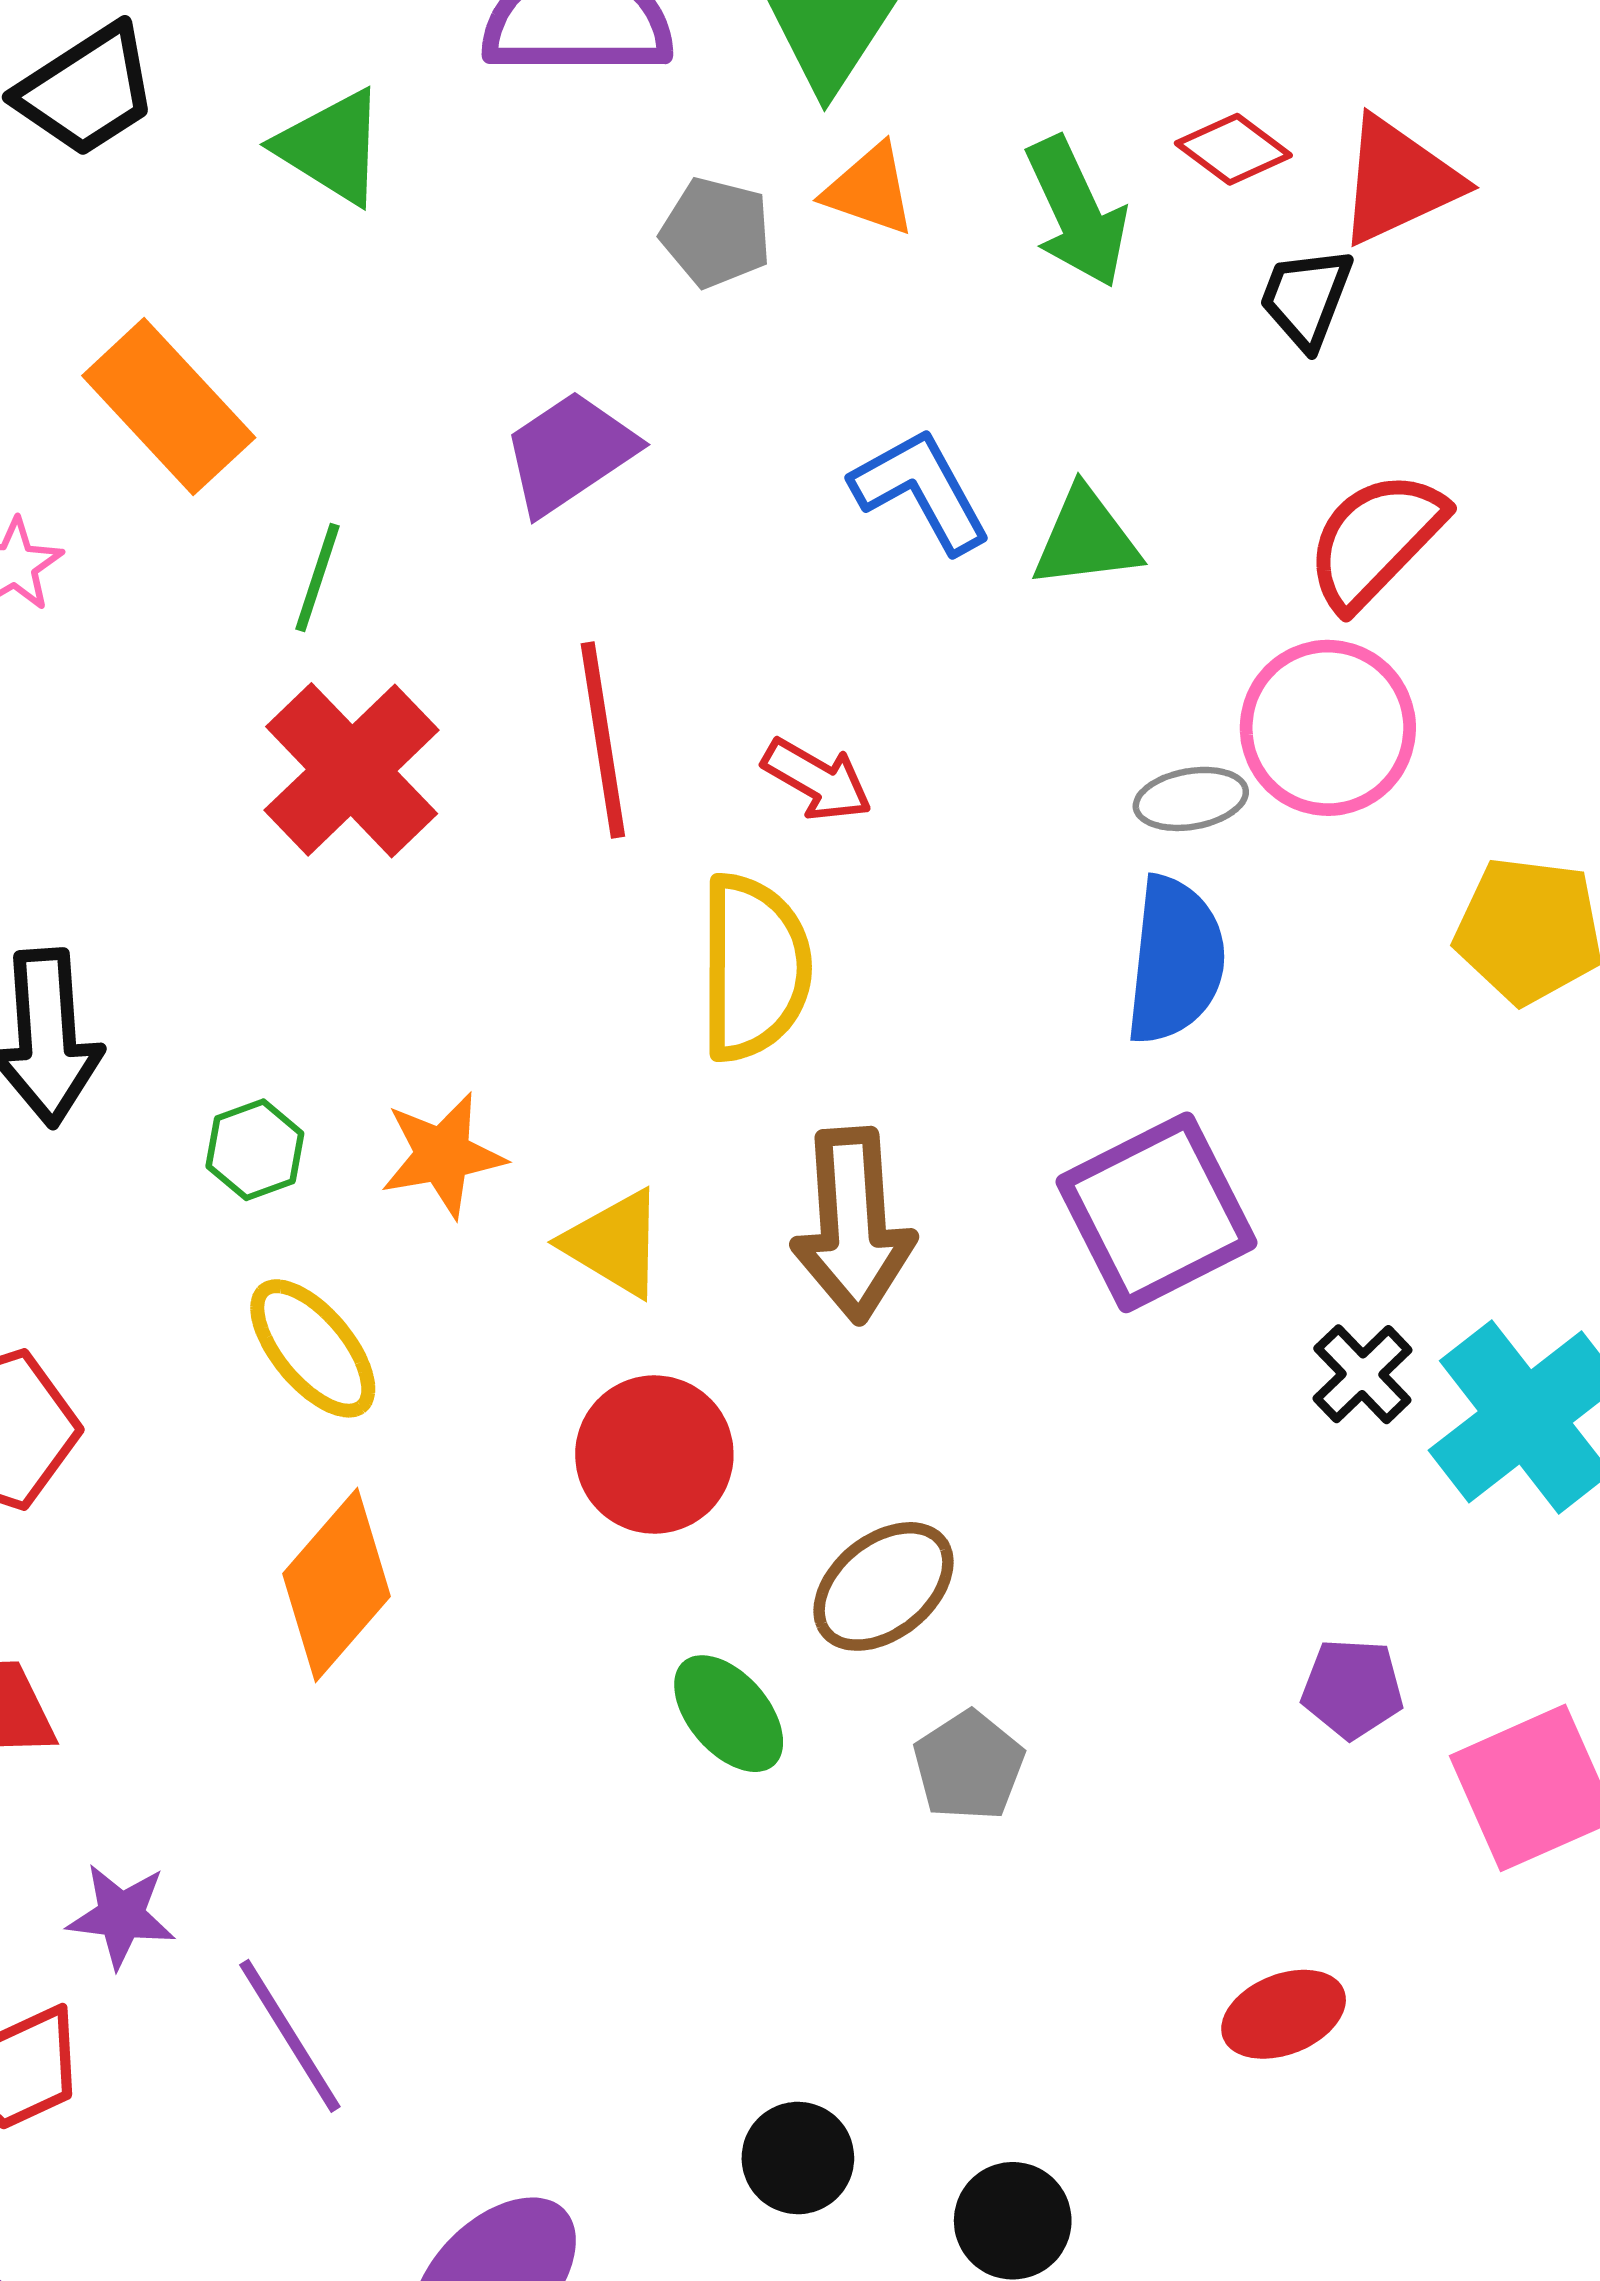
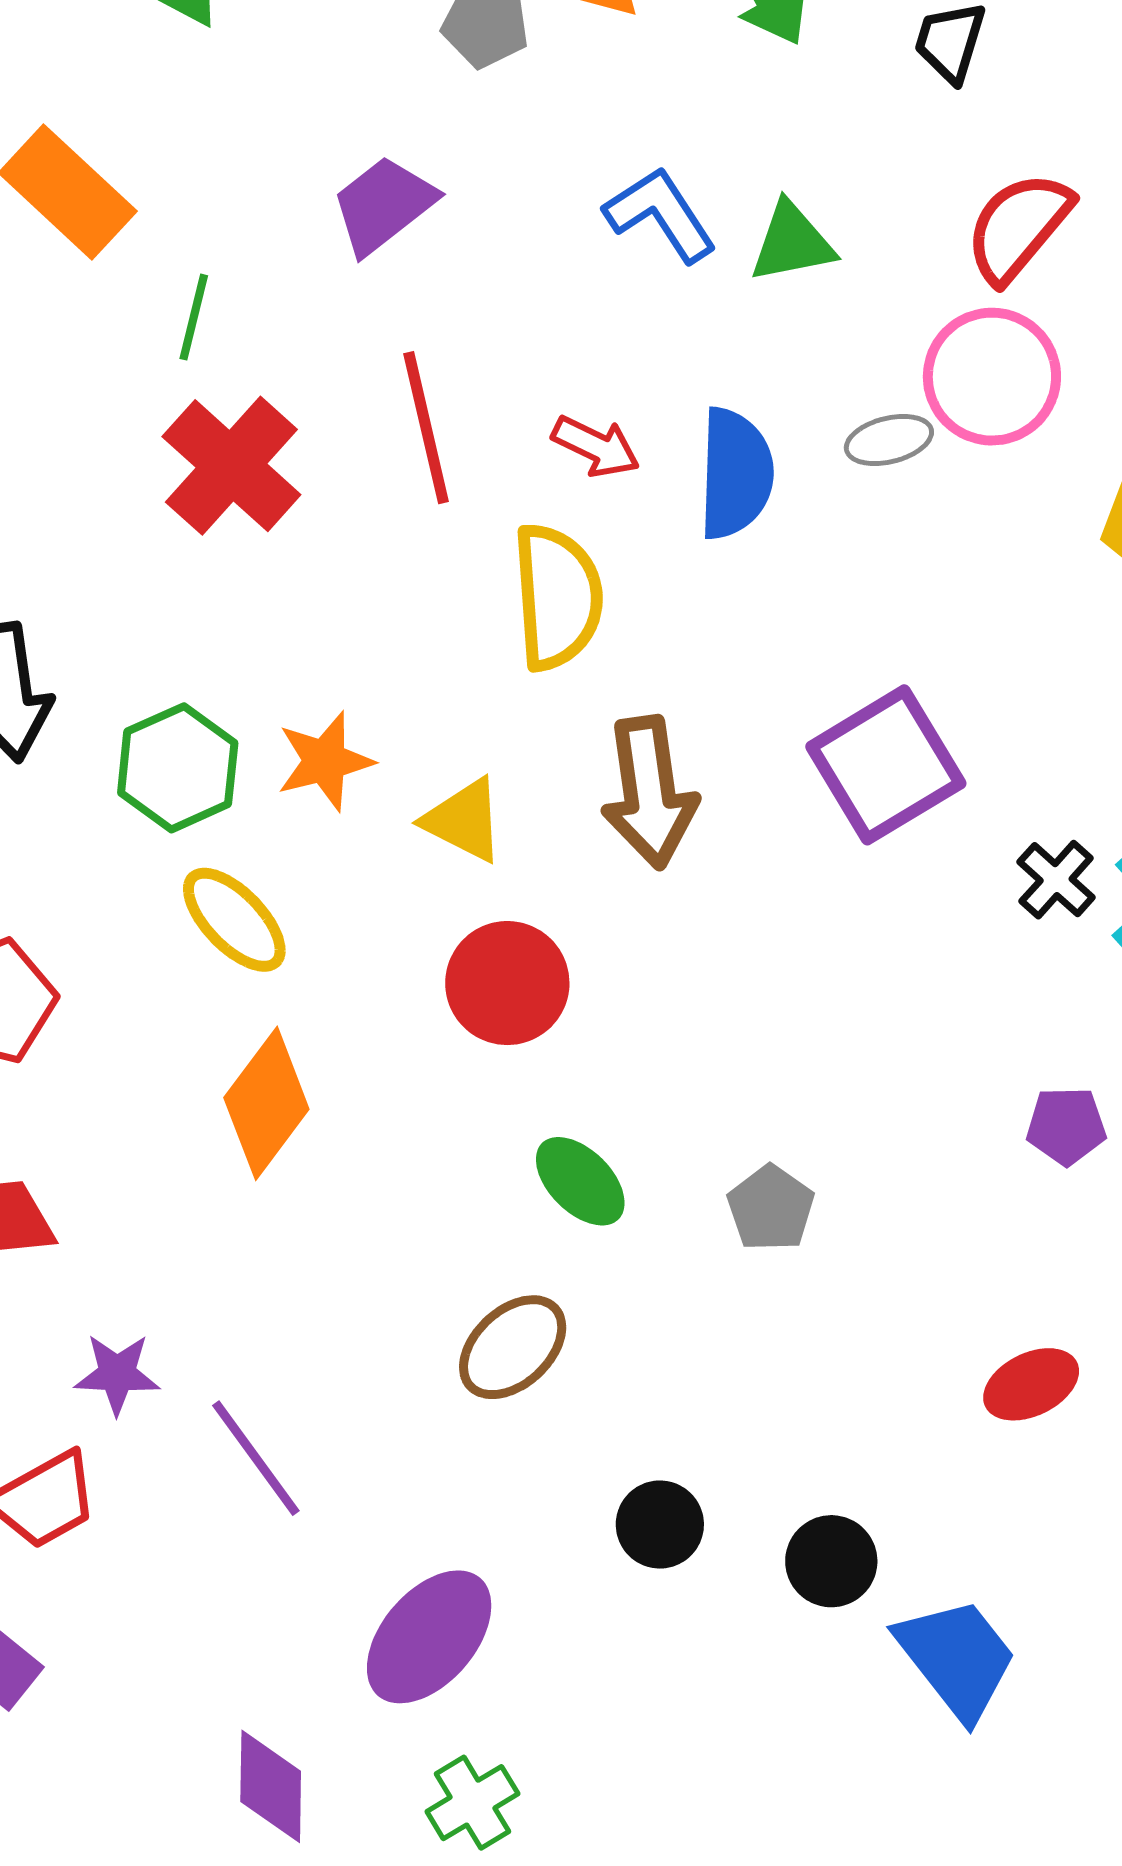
blue semicircle: (1175, 960) -> (735, 474), moved
green hexagon: (255, 1150) -> (178, 768), size x1.6
brown ellipse: (884, 1586) -> (513, 1347), moved

